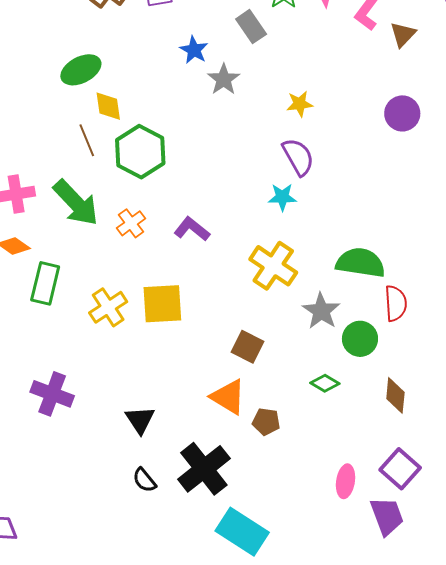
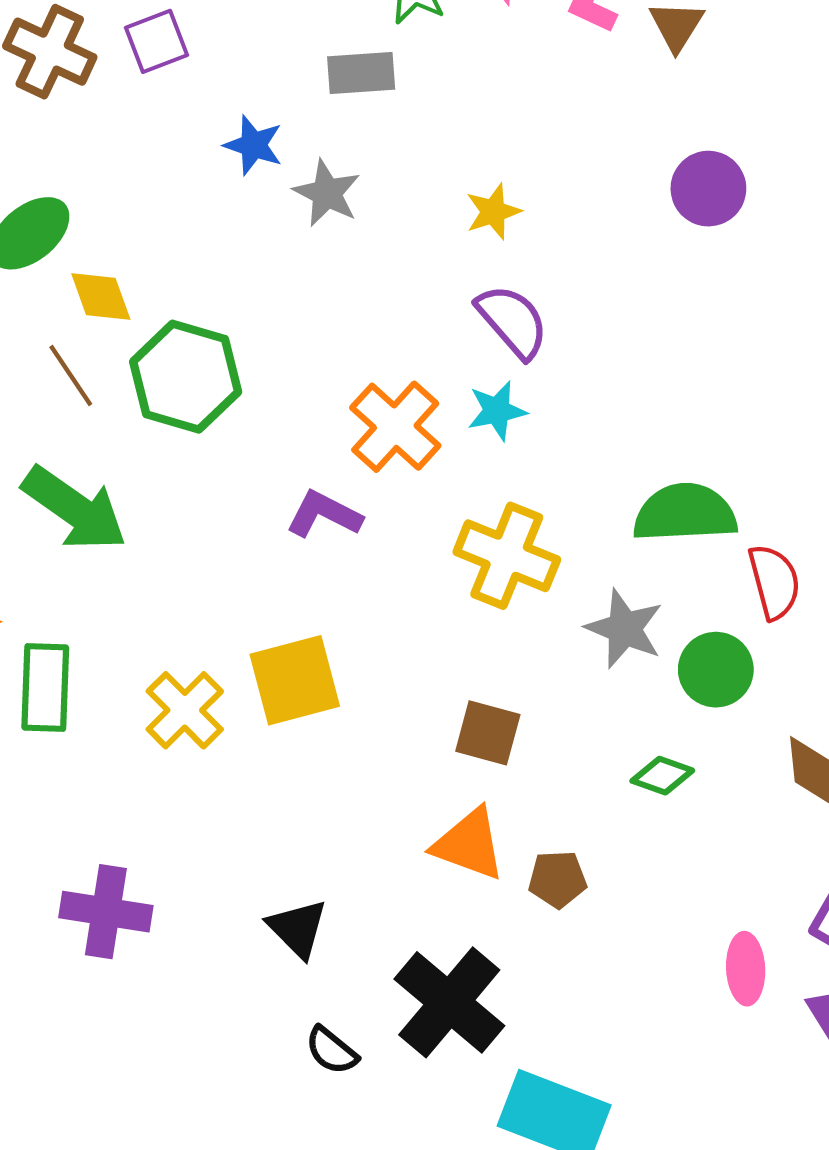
gray rectangle: (251, 27) -> (361, 73), turned -48
orange cross: (131, 223) -> (395, 427), moved, size x1.5

